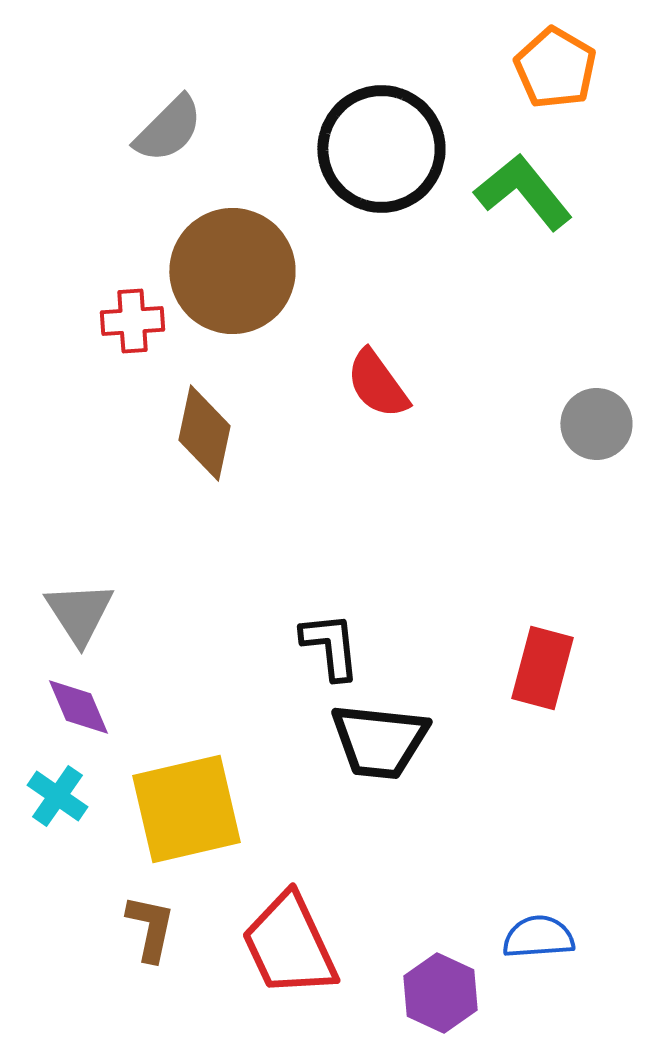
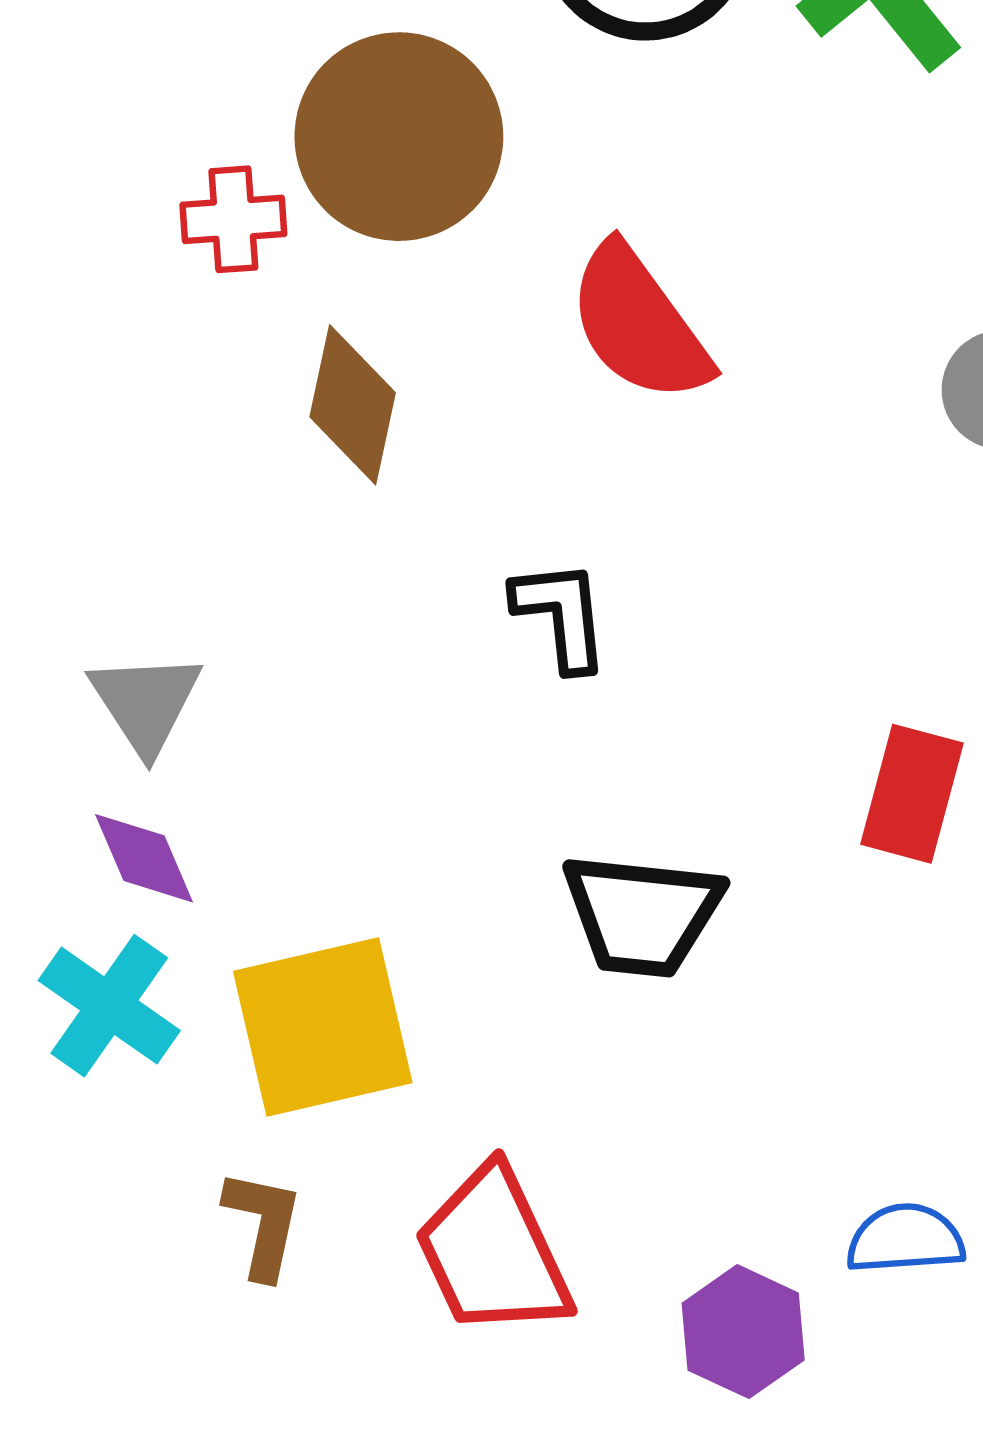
red semicircle: (377, 384) -> (639, 324), size x1.4
black L-shape: (330, 646) -> (561, 615), moved
cyan cross: (57, 796) -> (109, 1006), size x1.4

